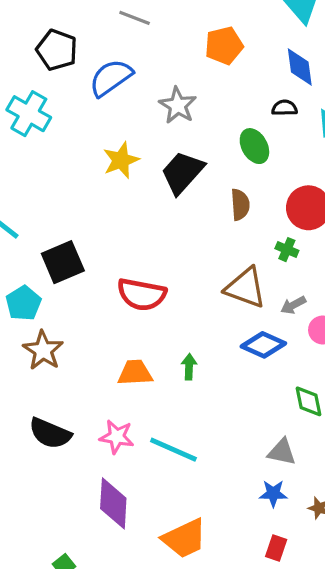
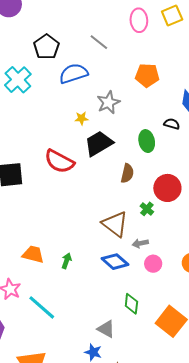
yellow star: (121, 160) -> (81, 118), moved, size x0.6
red semicircle: (142, 294) -> (59, 161), moved

